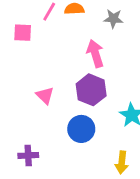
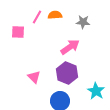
pink arrow: (95, 54) -> (70, 47), turned 72

